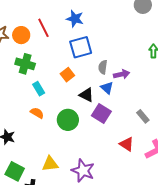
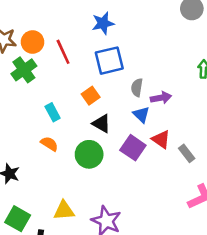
blue star: (75, 19) -> (103, 23), turned -30
red line: (44, 28) -> (63, 52), moved
green cross: (25, 64) -> (24, 70), moved, turned 36
black triangle: (86, 95) -> (101, 124), moved
red triangle: (127, 144) -> (161, 139), moved

